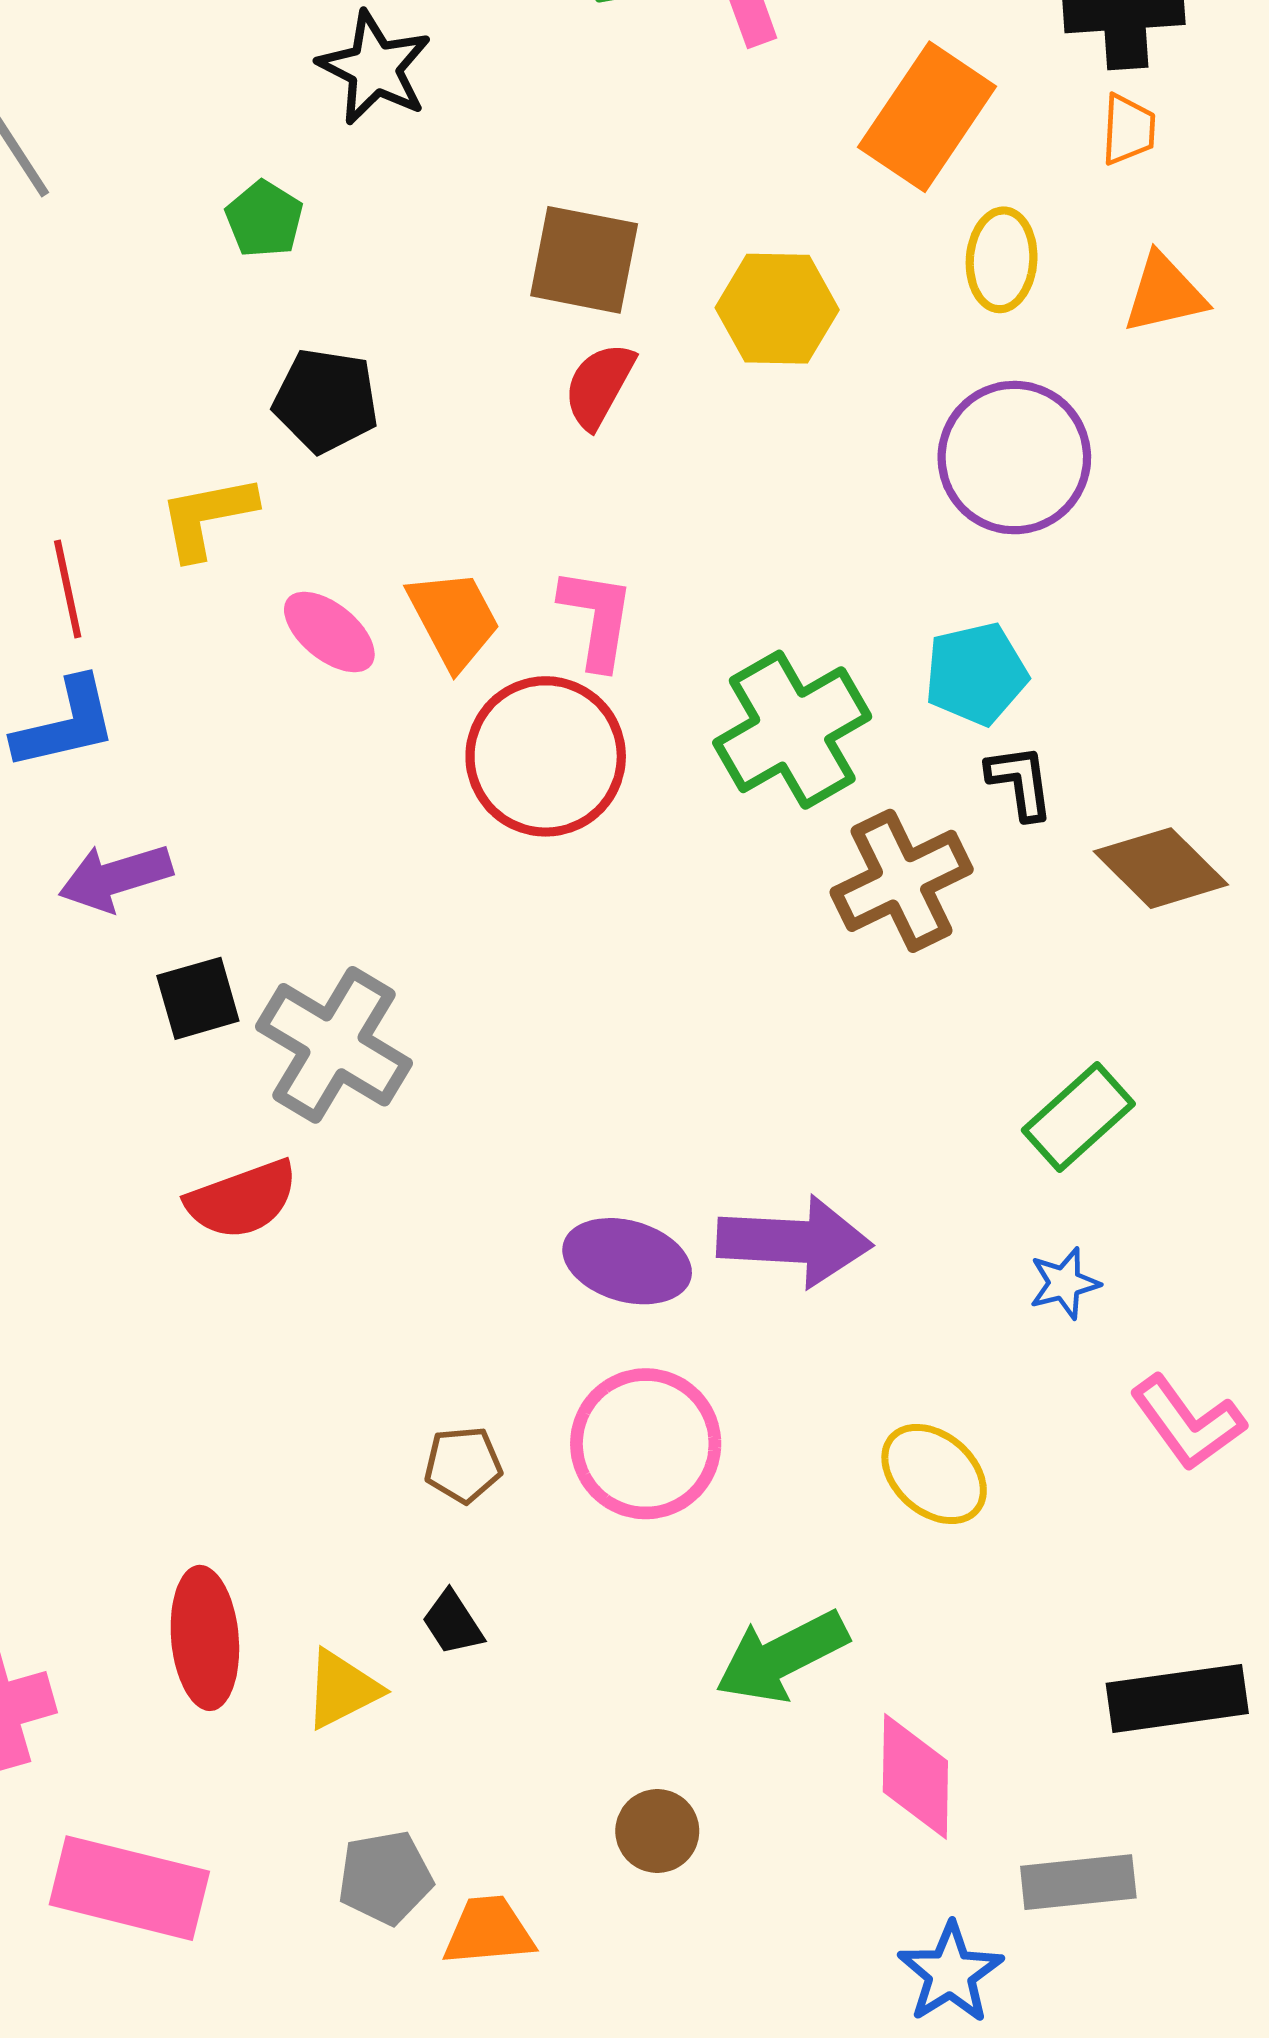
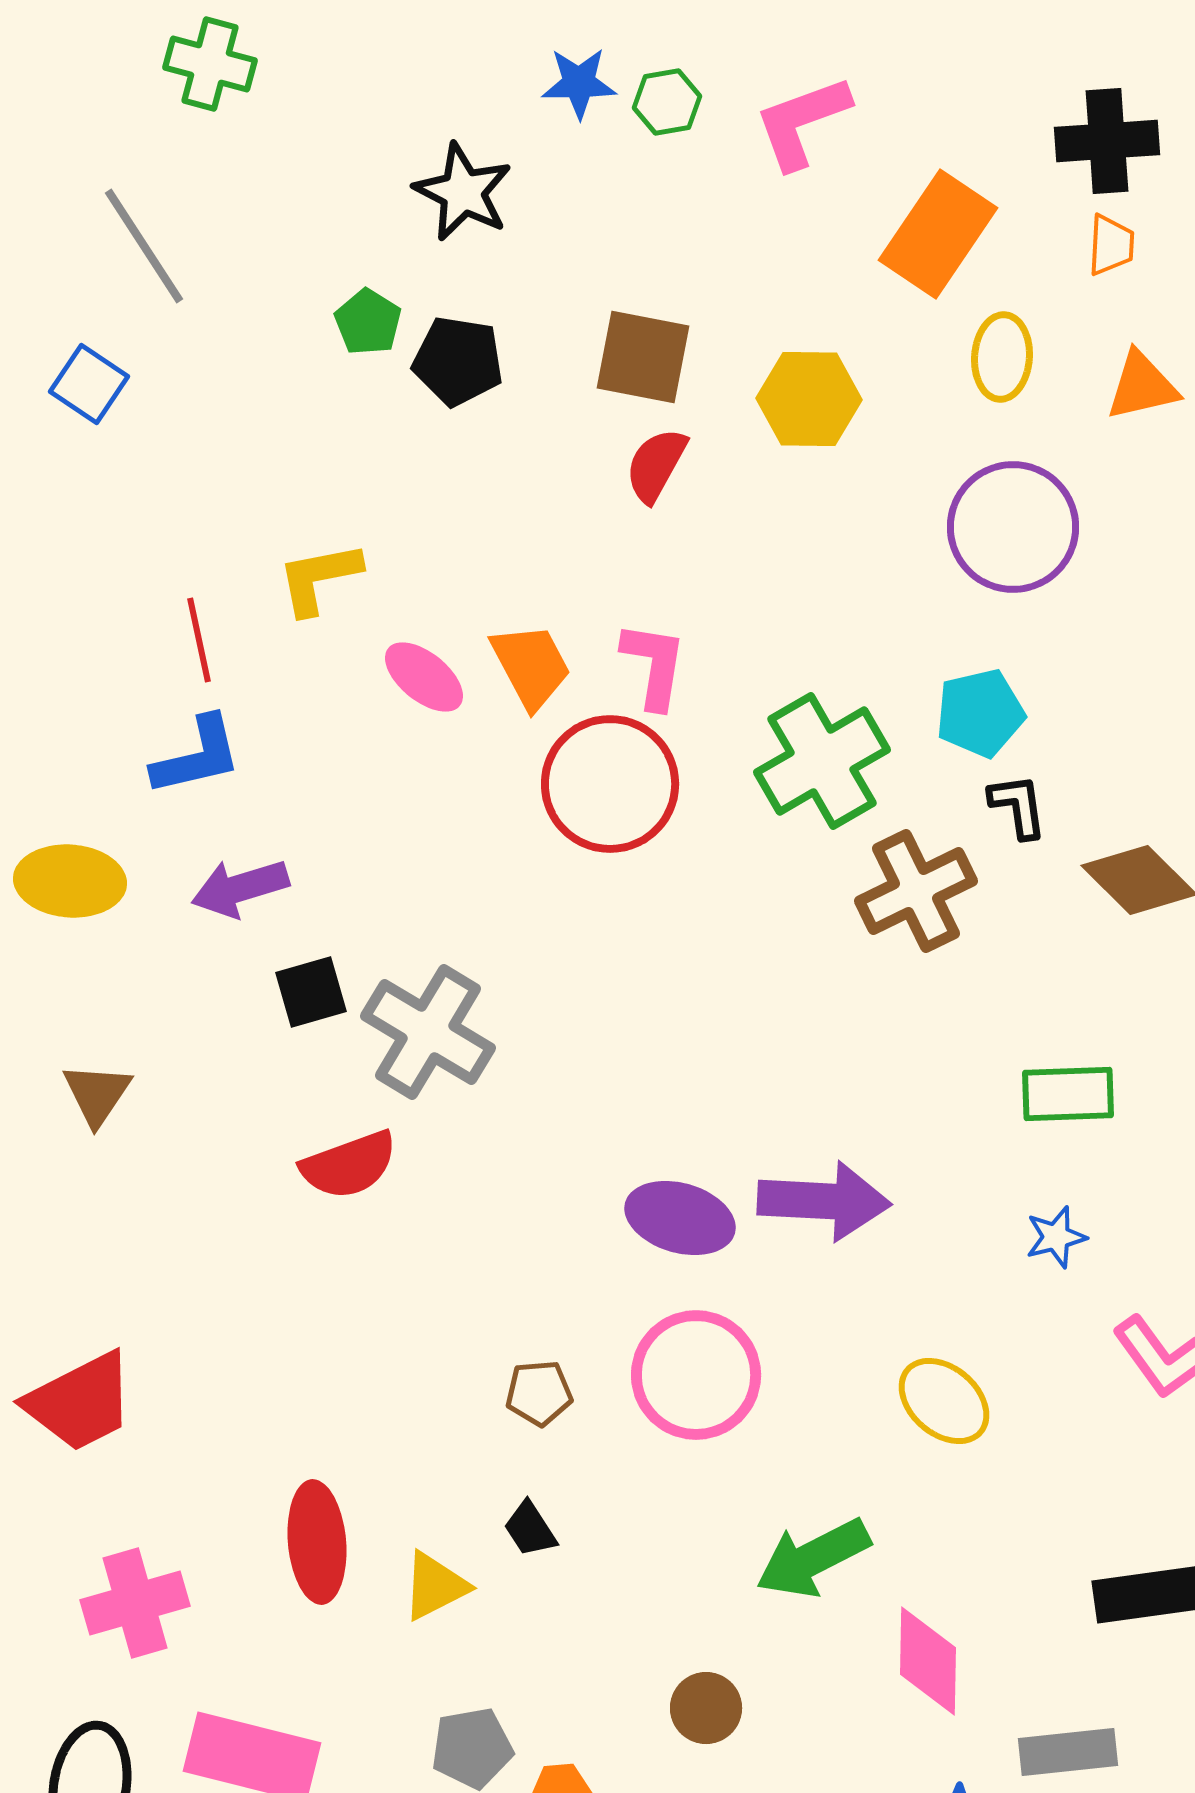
black pentagon: (326, 401) -> (458, 361), moved
green rectangle: (1078, 1117) -> (1068, 1094), turned 40

